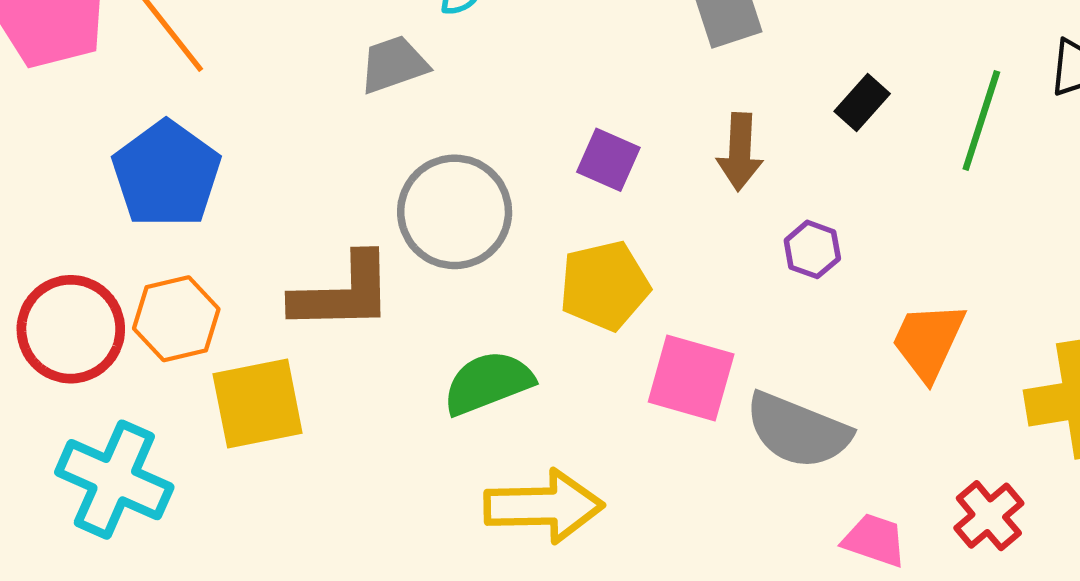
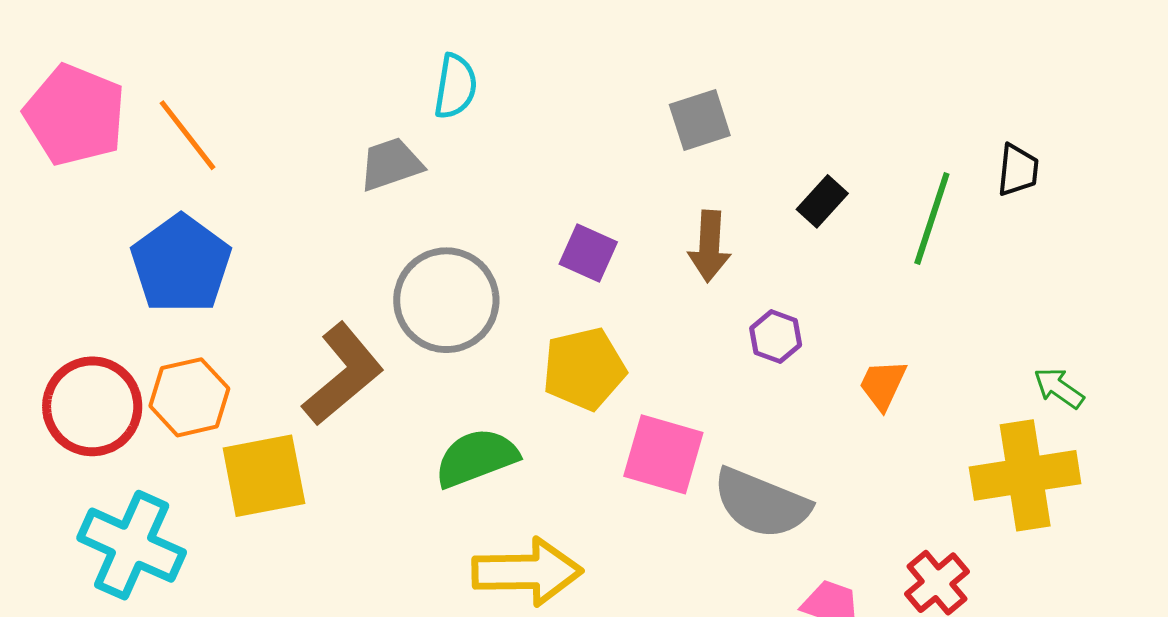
brown L-shape: (343, 293) -> (343, 374), turned -39
orange trapezoid: (928, 341) -> (883, 385), moved, size x0.7

